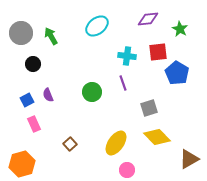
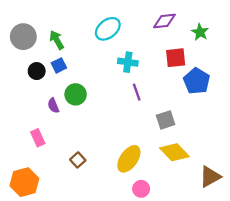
cyan cross: (127, 56) -> (128, 62), moved
green circle: (92, 92) -> (76, 94), moved
blue square: (27, 100) -> (59, 65), moved

